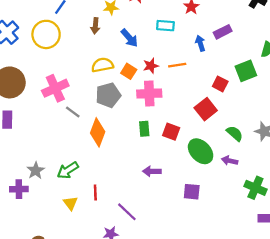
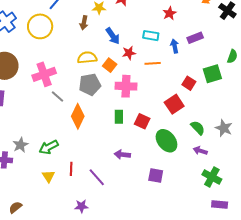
cyan rectangle: (165, 26) -> (151, 36), moved
red star: (151, 66) -> (129, 53), moved
purple arrow: (230, 161) -> (200, 151), moved
purple line: (127, 212) -> (97, 177), moved

